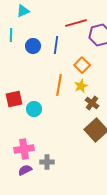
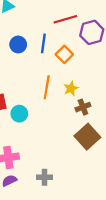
orange square: (82, 65) -> (64, 54), moved
brown cross: (92, 103) -> (83, 107), turned 32
gray cross: (47, 162) -> (45, 177), moved

